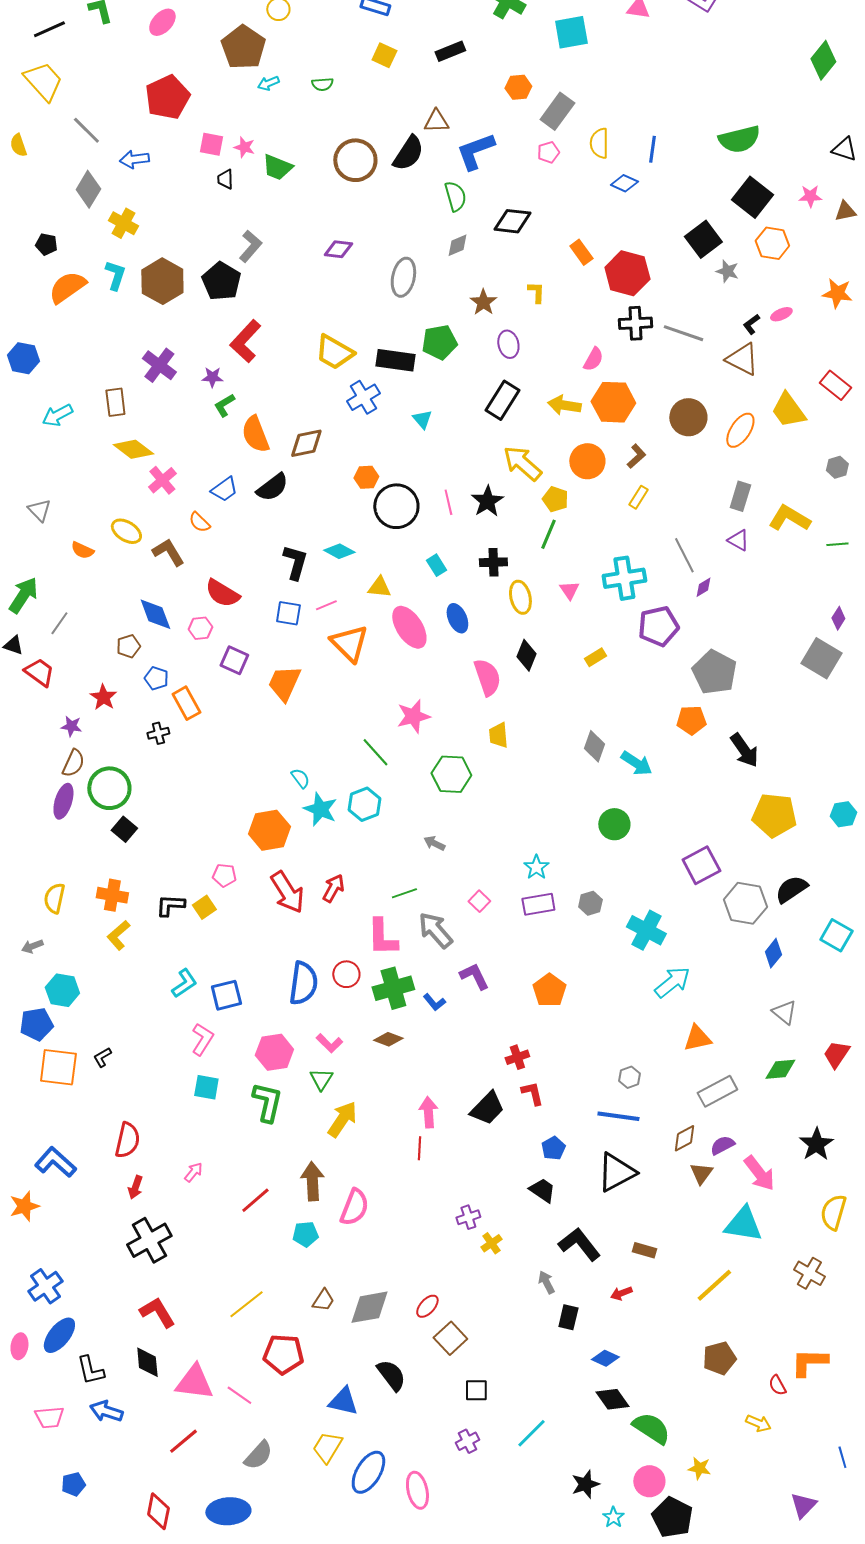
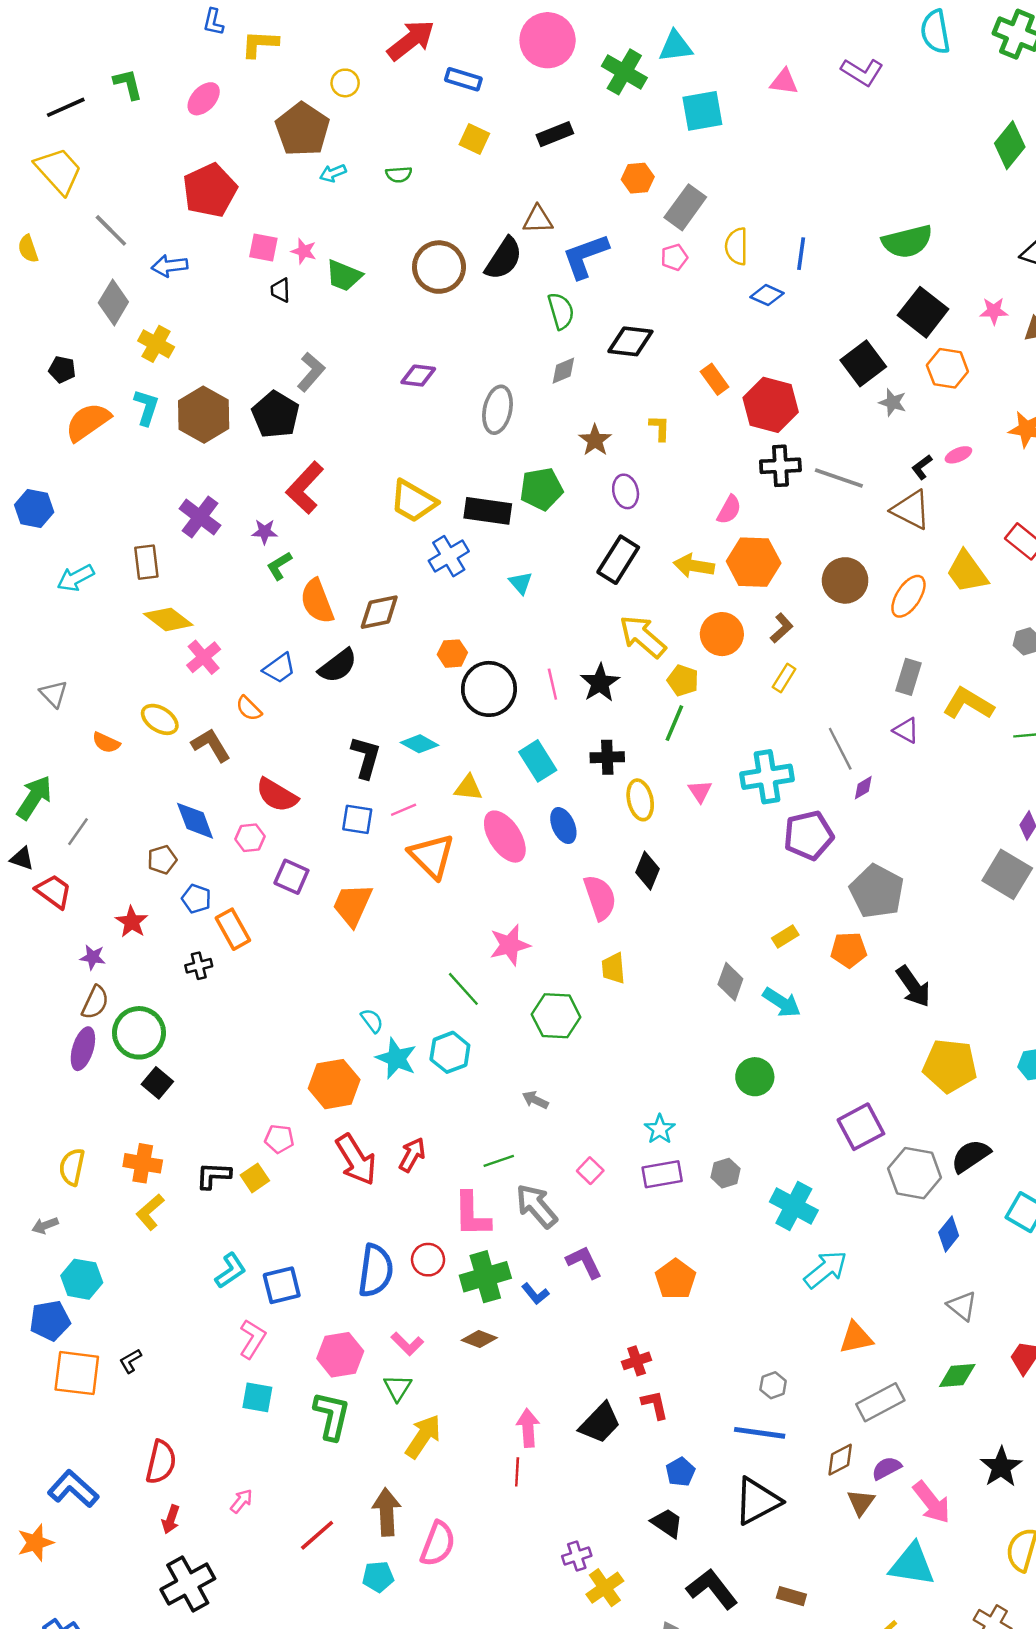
cyan rectangle: (436, 565) -> (538, 761), size x1.5
yellow rectangle: (595, 657) -> (785, 937), moved
yellow cross: (491, 1243) -> (605, 1588), size x1.4

